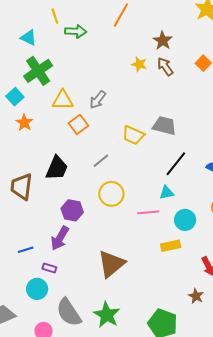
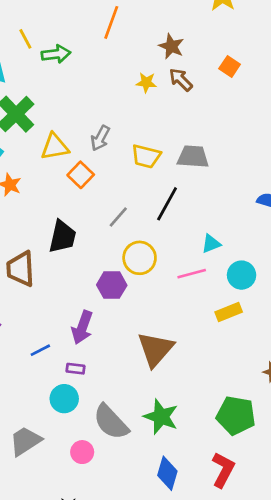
yellow trapezoid: (133, 135) -> (146, 156), moved
black line: (176, 164) -> (167, 204), moved
purple hexagon: (72, 210) -> (112, 285), moved

